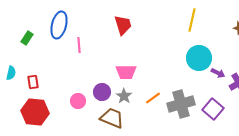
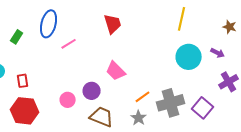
pink line: (79, 45) -> (69, 44), turned 63
pink trapezoid: (126, 72) -> (116, 71), turned 45
purple arrow: (218, 73) -> (218, 53), moved
gray star: (124, 96) -> (139, 118), moved

